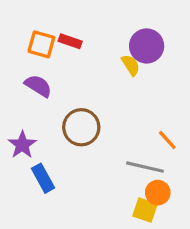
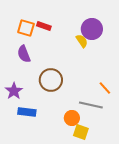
purple semicircle: (38, 86) -> (24, 54), turned -144
blue rectangle: (43, 178) -> (27, 112), turned -54
orange circle: (158, 193) -> (72, 118), moved
yellow square: (145, 210) -> (81, 132), moved

